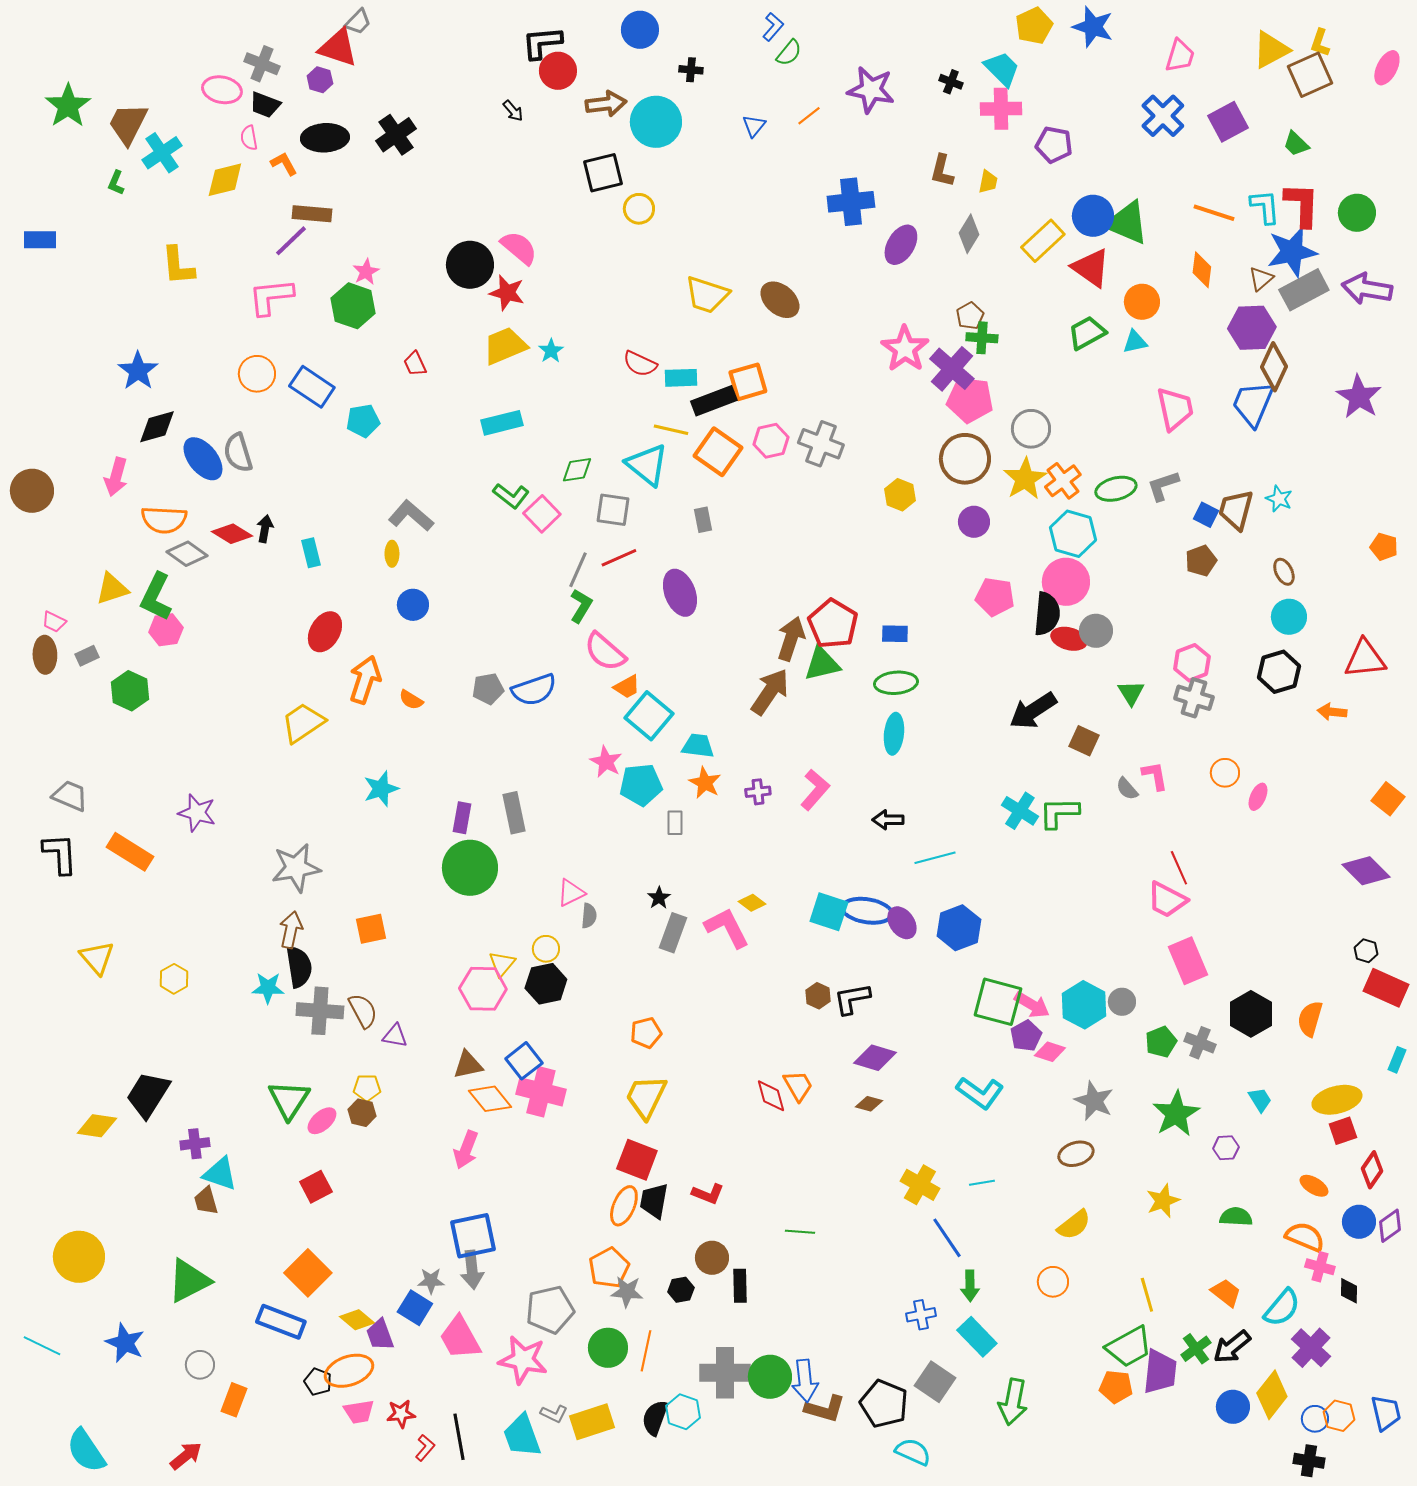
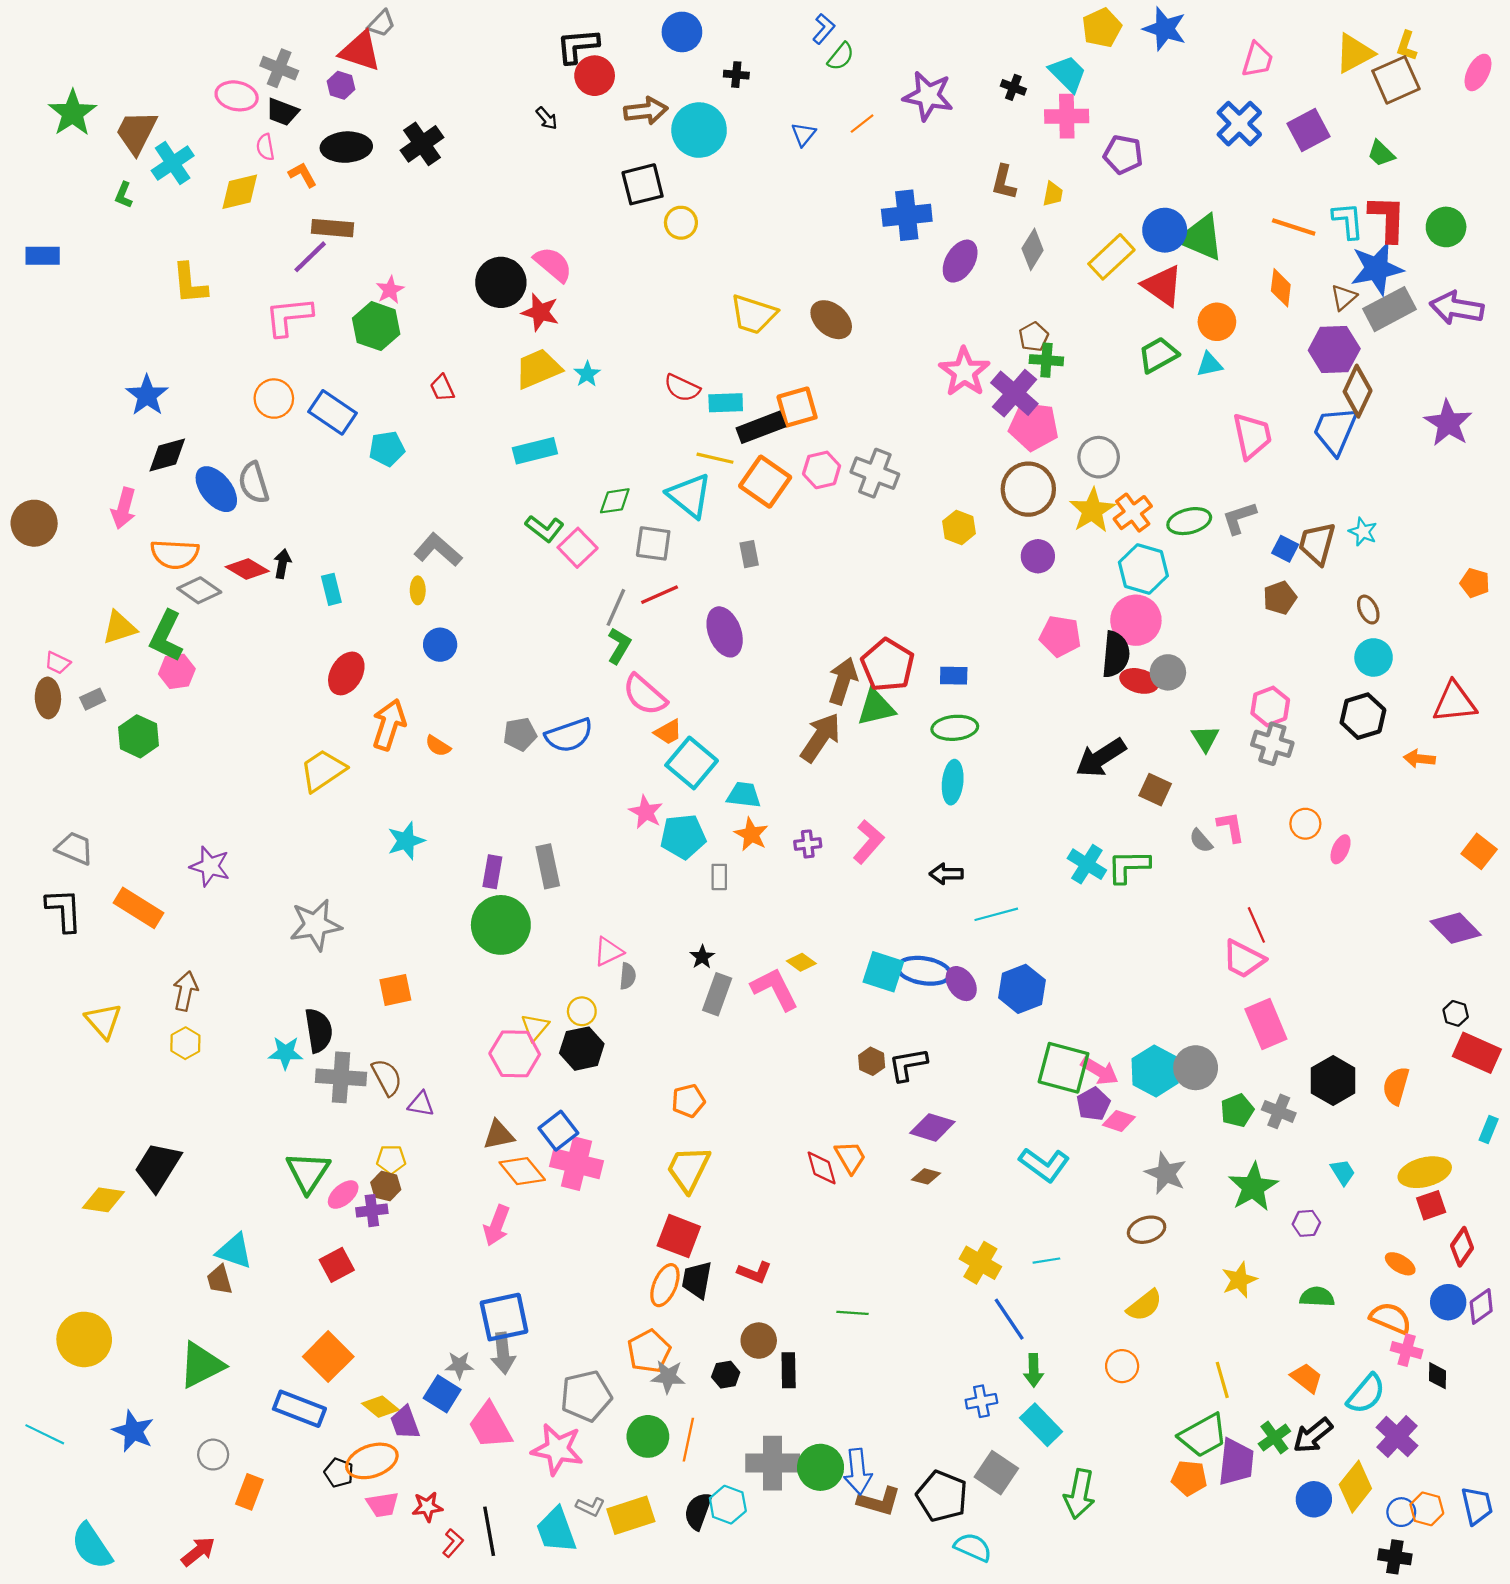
brown arrow: (291, 930) -> (185, 991), moved
gray circle: (1122, 1002) -> (1196, 1068), size x1.5
purple cross: (195, 1144) -> (372, 1211), moved

